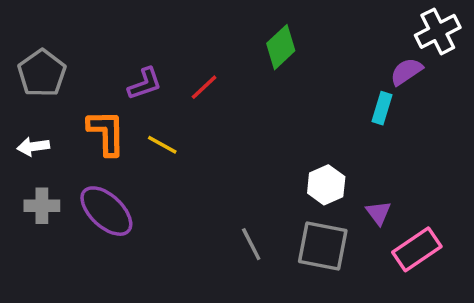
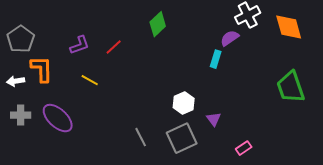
orange L-shape: (106, 133) -> (42, 69), moved
gray square: (323, 246) -> (182, 138), turned -36
pink rectangle: (417, 249) -> (244, 148), moved, size x0.6

